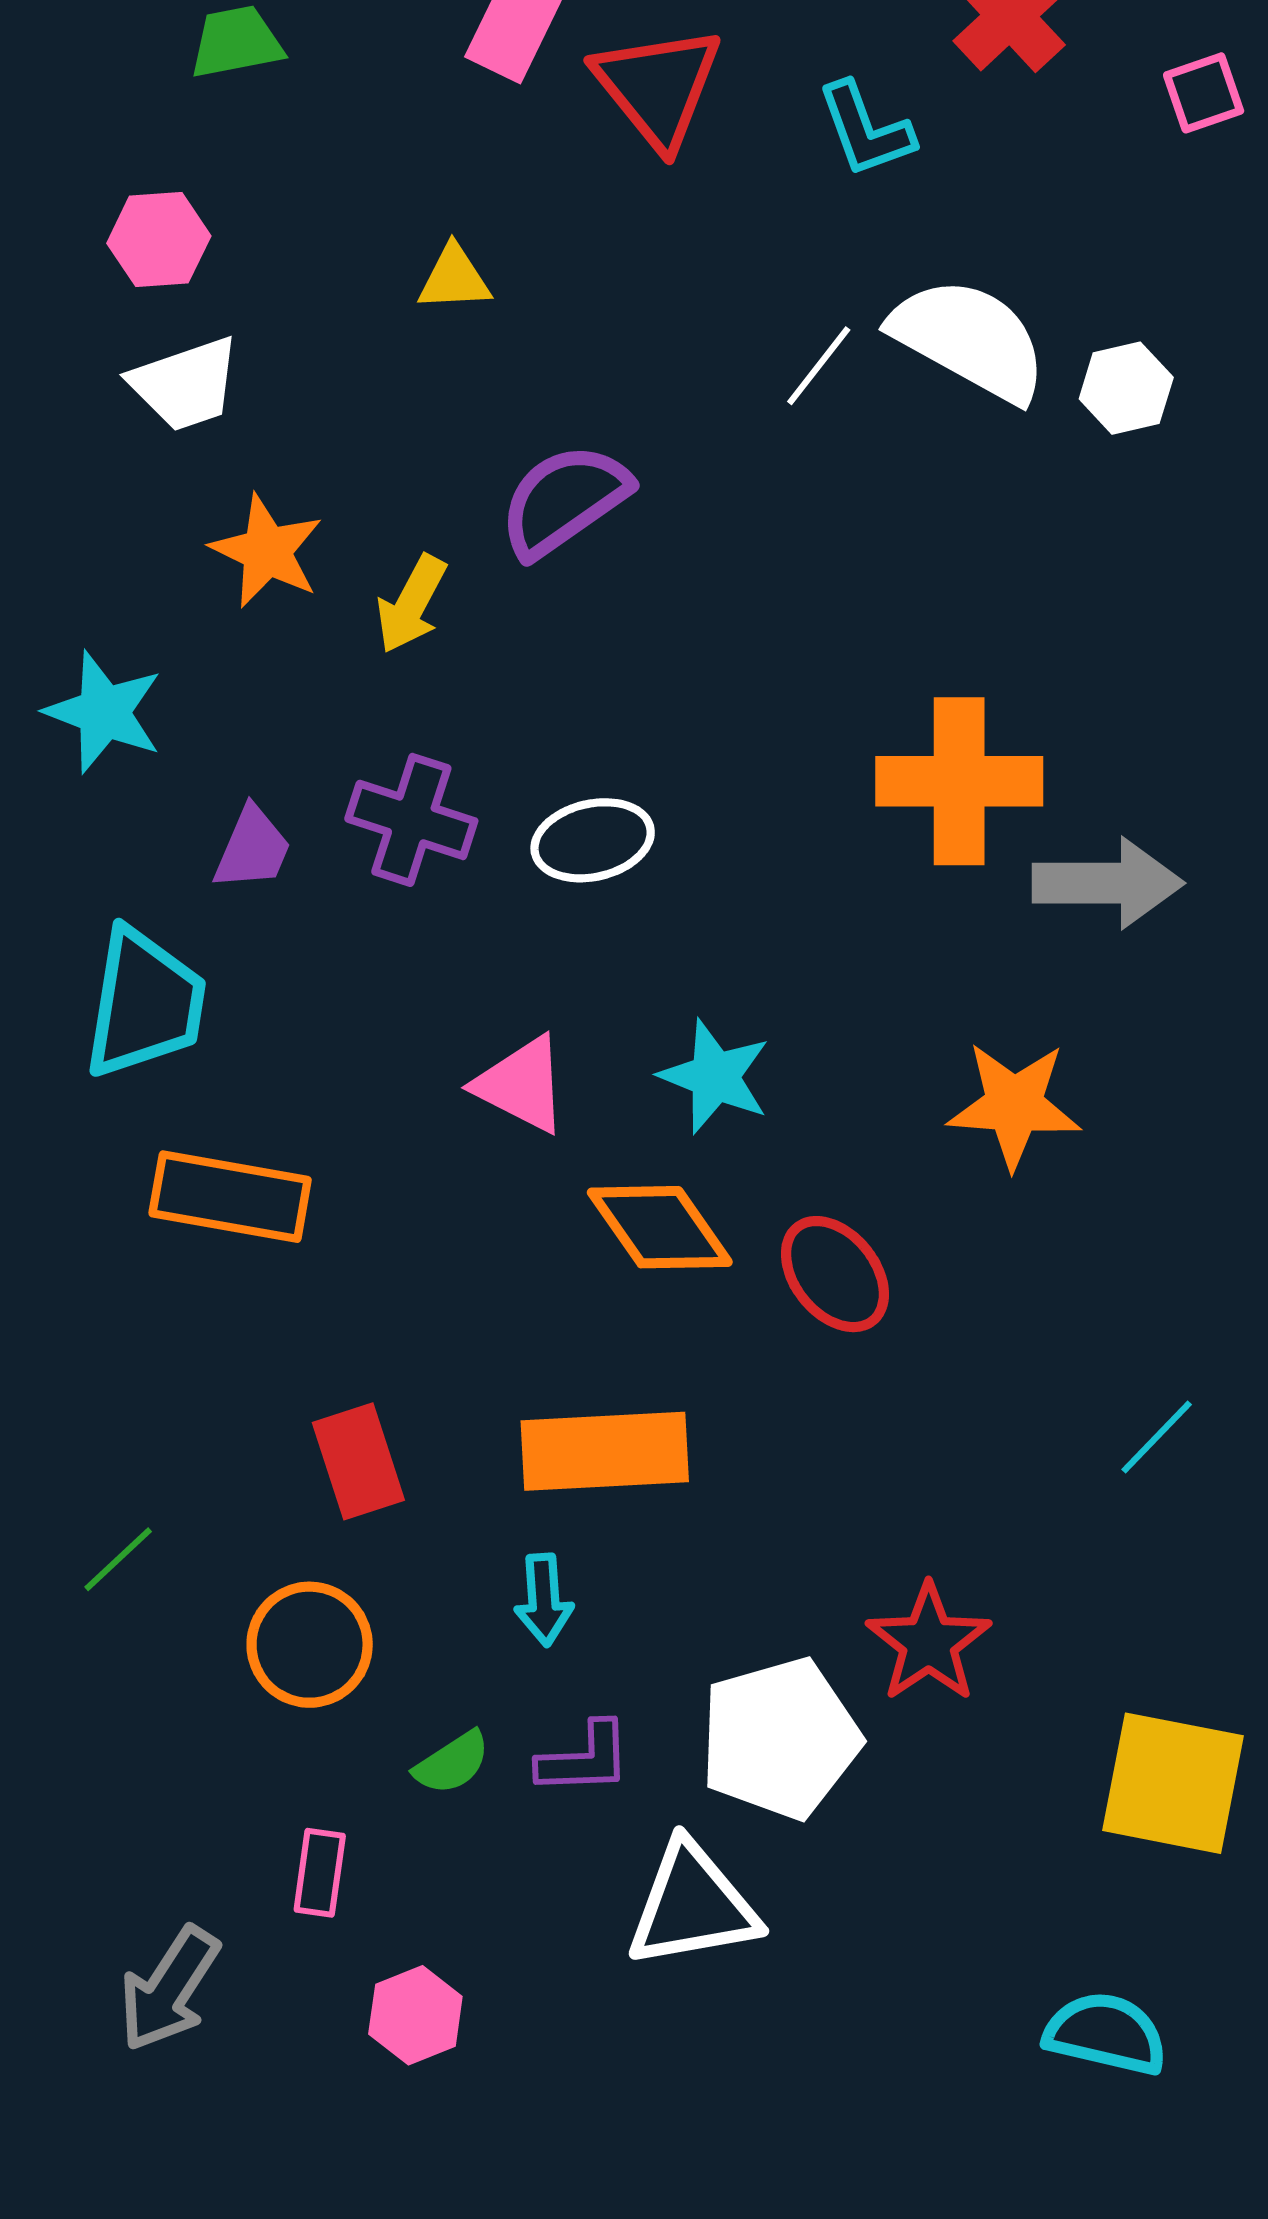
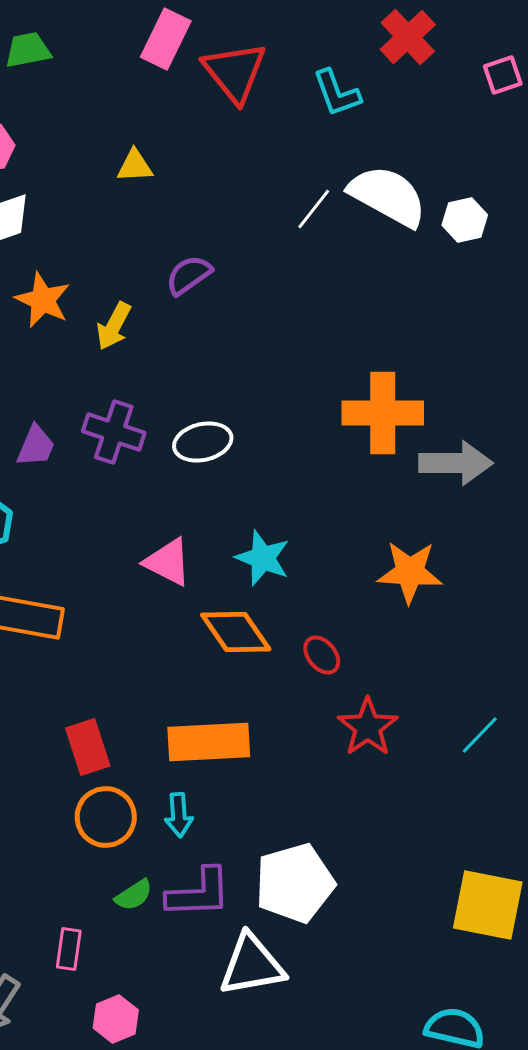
purple semicircle: (564, 500) -> (189, 275), size x0.7
red ellipse: (835, 1274) -> (322, 655), size x0.7
red star: (929, 1643) -> (368, 727), moved
orange circle: (310, 1645) -> (106, 817), moved
purple L-shape: (584, 1759) -> (199, 893), size x1.4

